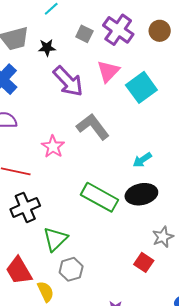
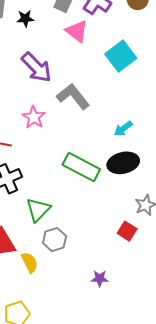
pink triangle: (108, 71) -> (77, 31), moved, turned -35
purple arrow: (68, 81) -> (37, 67), moved

